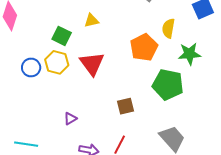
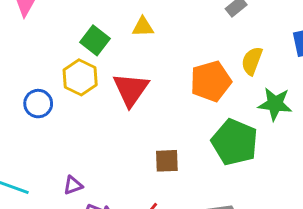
blue circle: (31, 67) -> (38, 104), moved
purple triangle: (70, 119) -> (73, 185), moved

